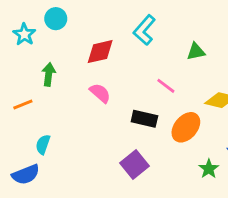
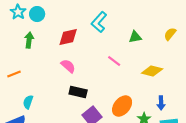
cyan star: (24, 34) -> (18, 12), moved
green arrow: (49, 74) -> (29, 40), moved
black rectangle: (144, 119) -> (78, 92), moved
orange ellipse: (186, 127) -> (122, 106), moved

